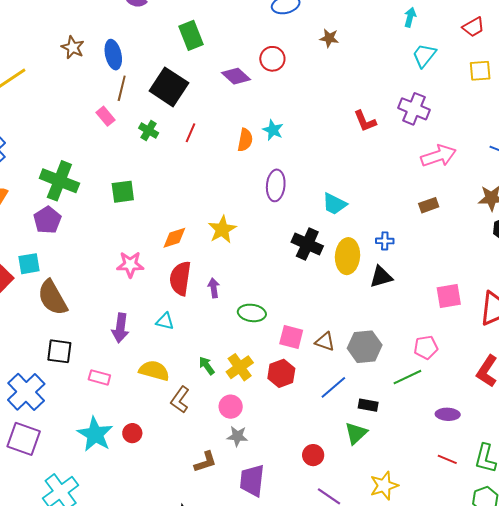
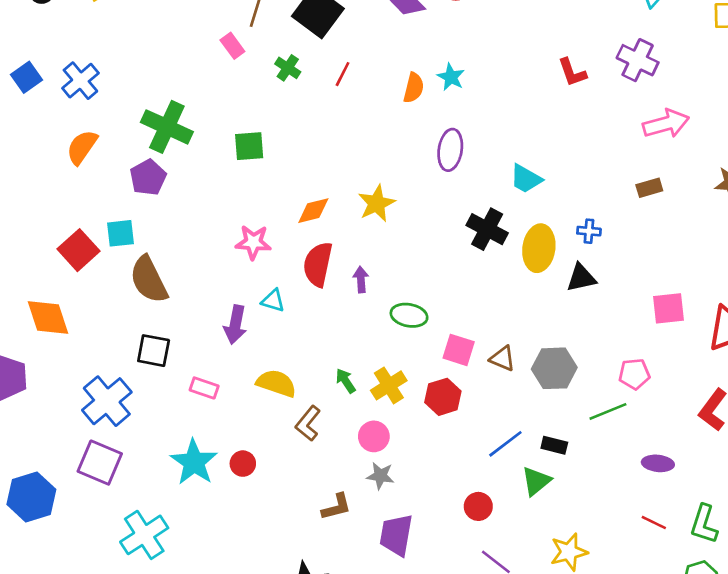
cyan triangle: (165, 321) -> (273, 301), moved
blue line: (333, 387) -> (505, 444), moved

